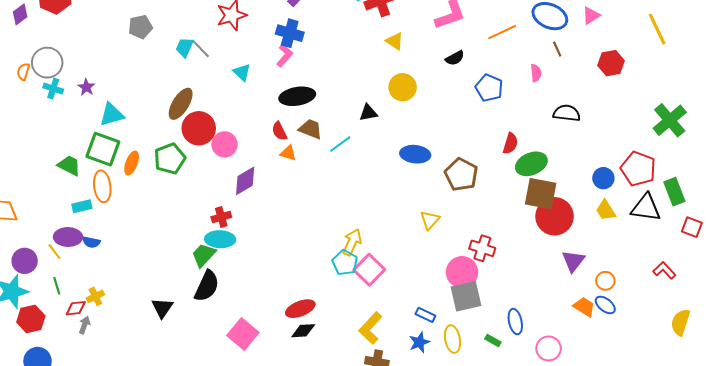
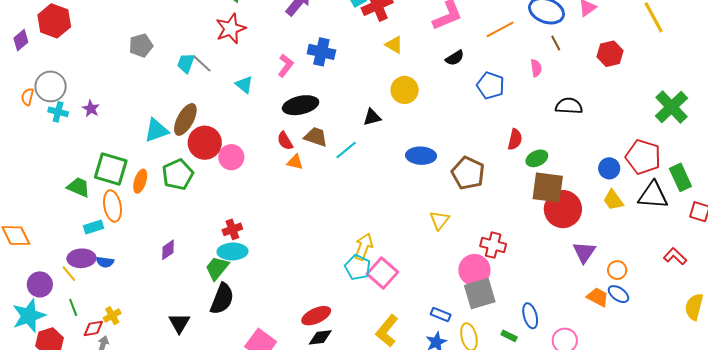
blue cross: (290, 33) -> (321, 52), moved
cyan triangle: (112, 114) -> (156, 130), moved
green ellipse: (531, 164) -> (537, 158), size x0.7
purple diamond: (245, 181) -> (168, 250), moved, size x0.7

